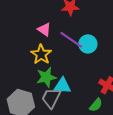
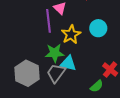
purple line: (71, 40) -> (48, 21), moved, turned 40
yellow star: (41, 54) -> (71, 34), moved

